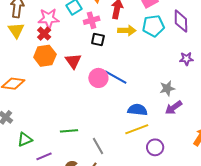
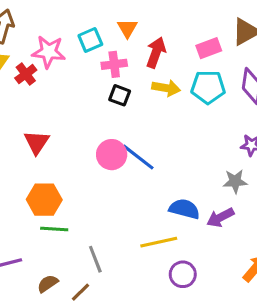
red cross: (44, 34) -> (26, 74), moved
orange hexagon: (45, 56) -> (44, 200), moved
red triangle: (73, 61) -> (37, 142), moved
gray star: (167, 88) -> (235, 181), moved
blue semicircle: (137, 110) -> (184, 209), moved

